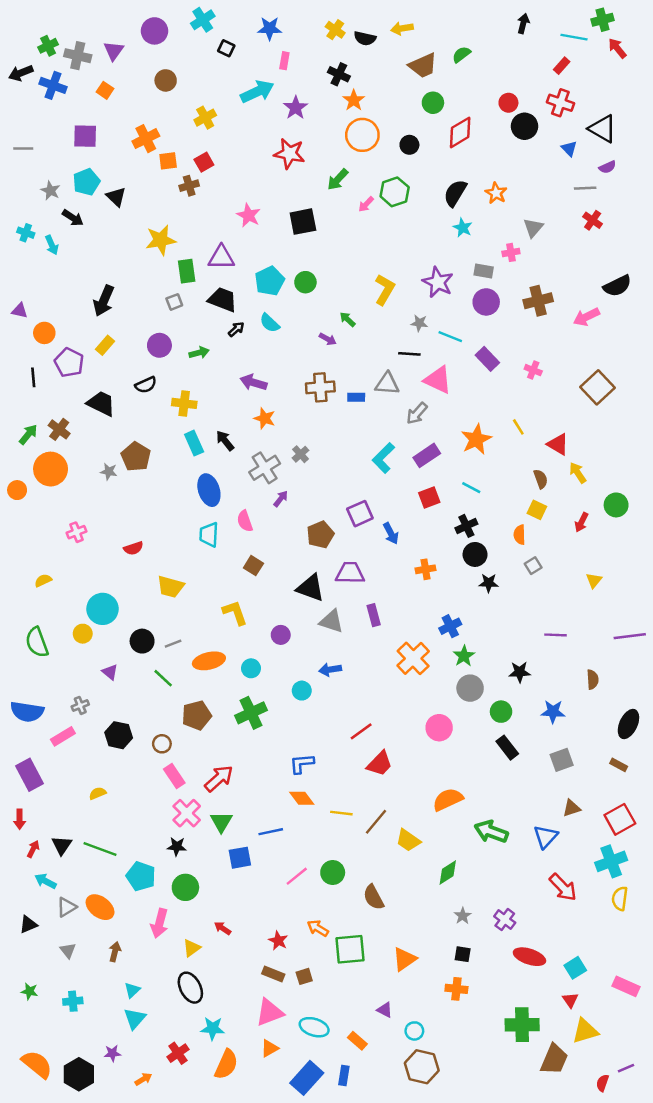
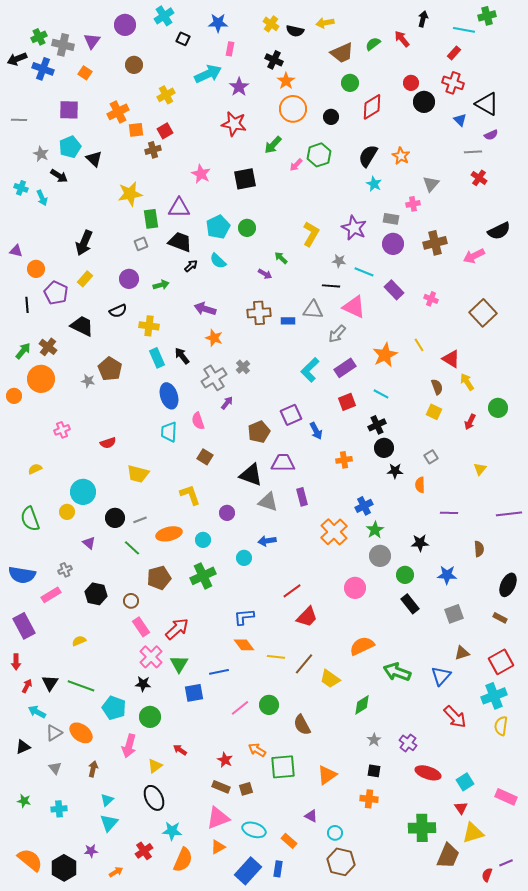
red arrow: (617, 48) -> (402, 39), moved
orange semicircle: (520, 535) -> (420, 485), moved

